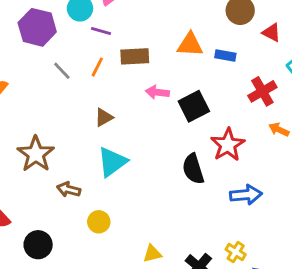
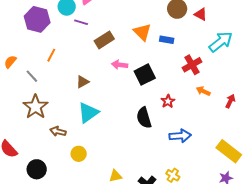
red triangle: (271, 33) -> (201, 14), moved
orange triangle: (190, 45) -> (142, 32), turned 42
brown rectangle: (135, 56) -> (104, 40), turned -30
orange line: (97, 67) -> (51, 55), moved
gray line: (62, 71) -> (32, 76), moved
red star: (228, 145) -> (168, 101), size x0.6

